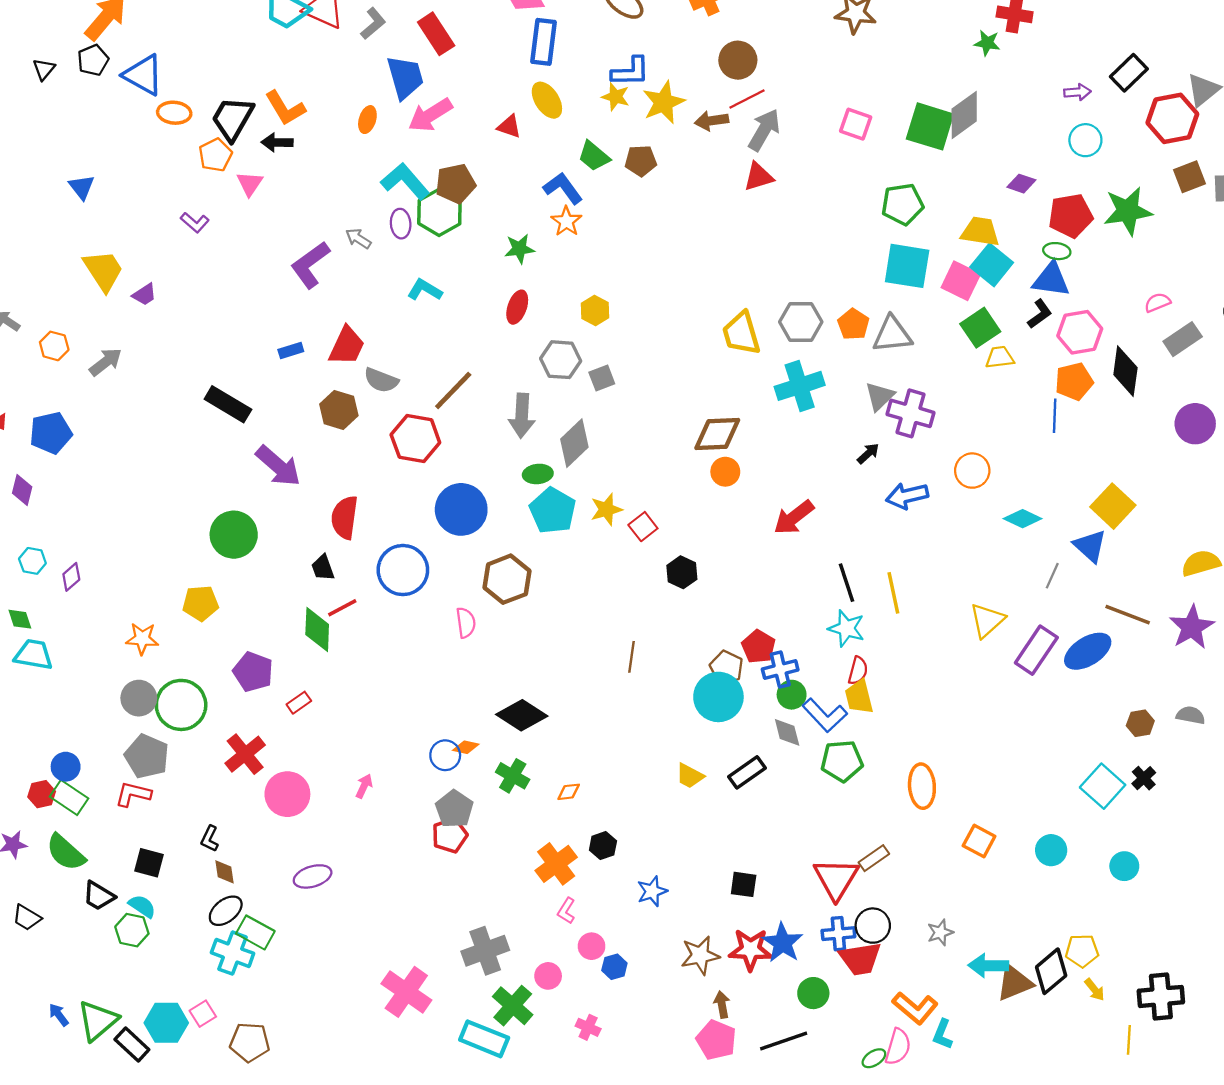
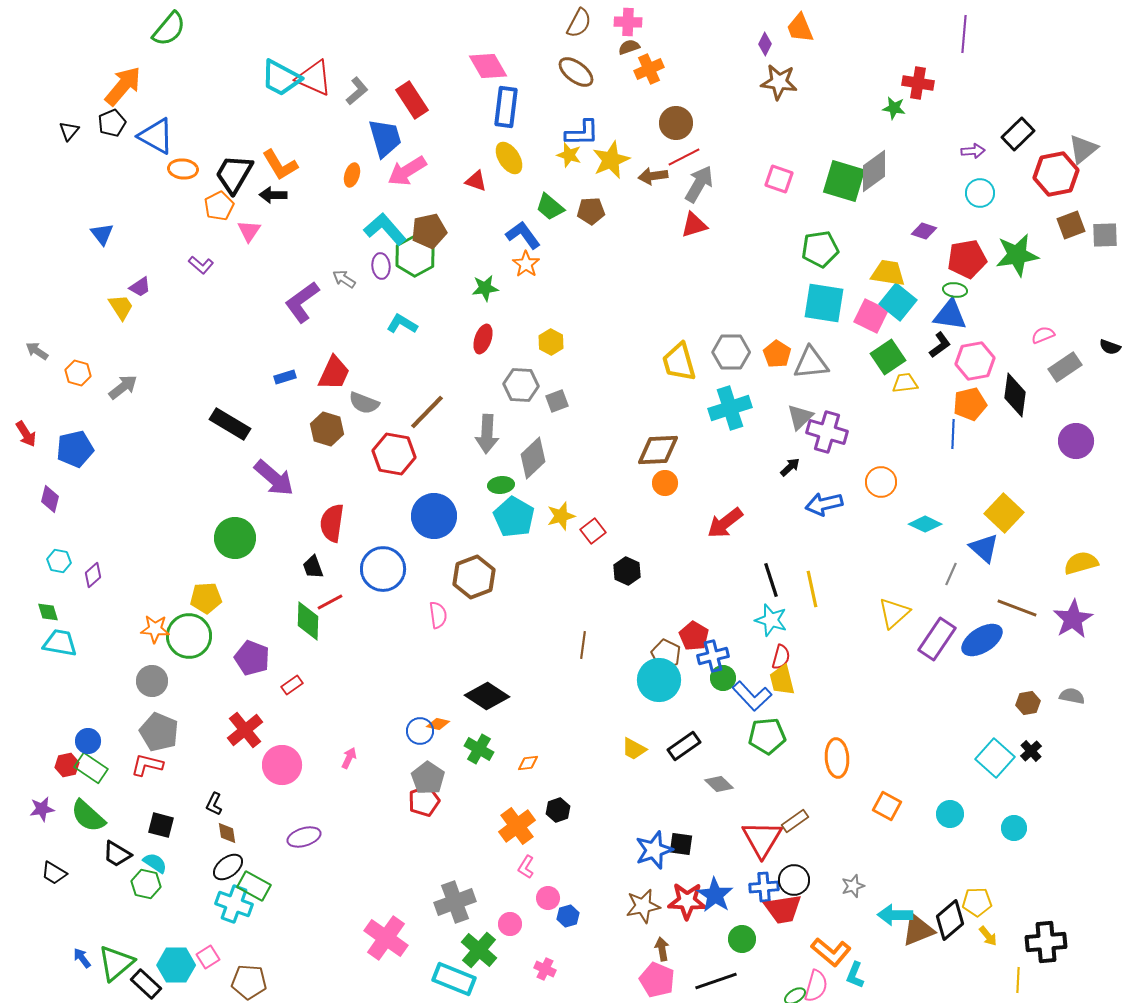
yellow trapezoid: (103, 270) -> (121, 307), size x0.7
purple trapezoid: (144, 294) -> (140, 287), moved
green circle: (181, 705) -> (189, 636), moved
gray diamond: (787, 732) -> (719, 784), moved, turned -32
blue star: (652, 891) -> (654, 850), moved, size x1.4

